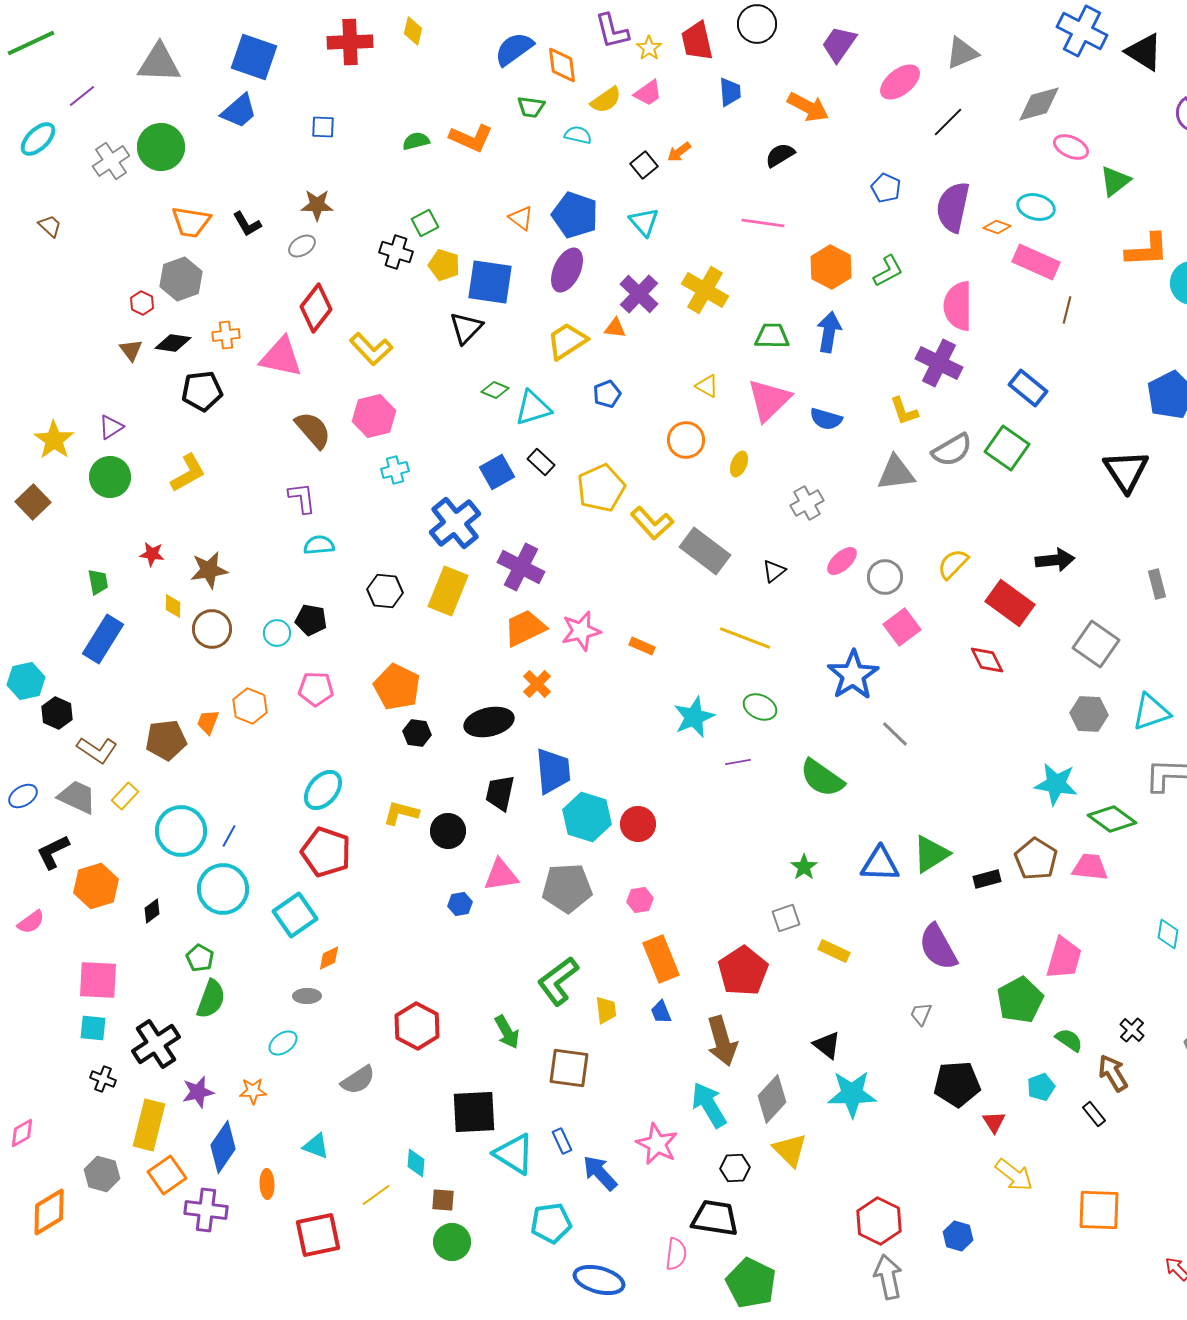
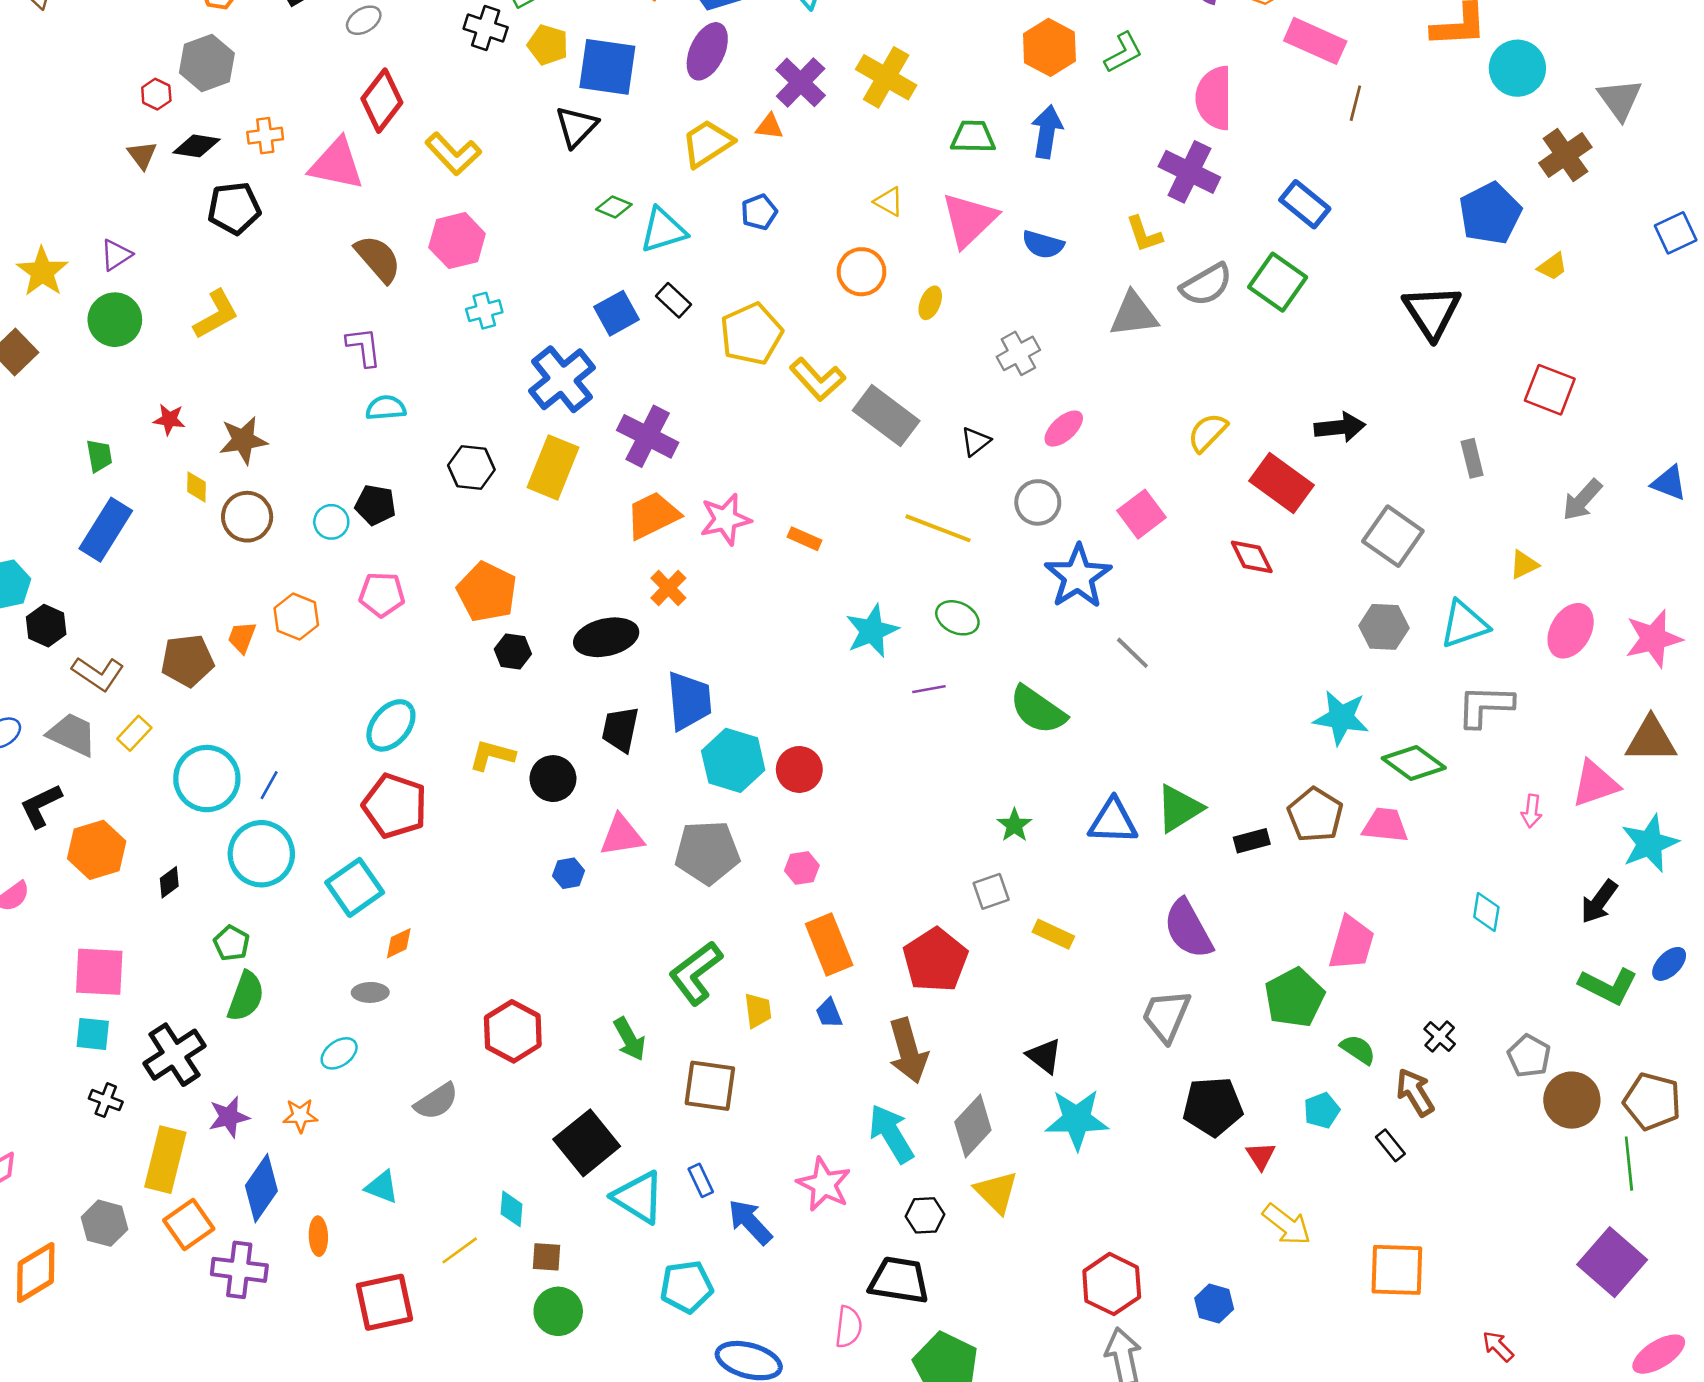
gray circle: (885, 577) -> (1038, 502), moved
gray trapezoid: (921, 1014) -> (1166, 1016), size x1.8
black square: (474, 1112) -> (587, 1143), turned -36

